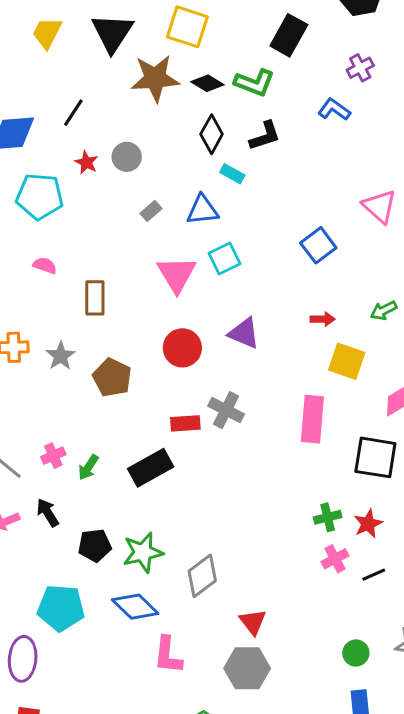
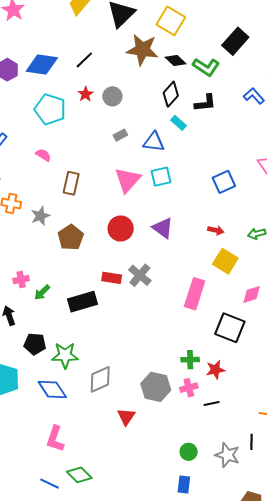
pink L-shape: (168, 655) -> (55, 439), moved
gray hexagon: (247, 668) -> (156, 387), moved

